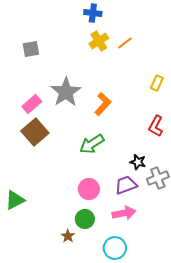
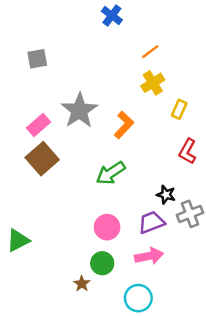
blue cross: (93, 13) -> (112, 16), turned 30
yellow cross: (99, 41) -> (153, 83), moved
yellow rectangle: (157, 83) -> (179, 109), moved

